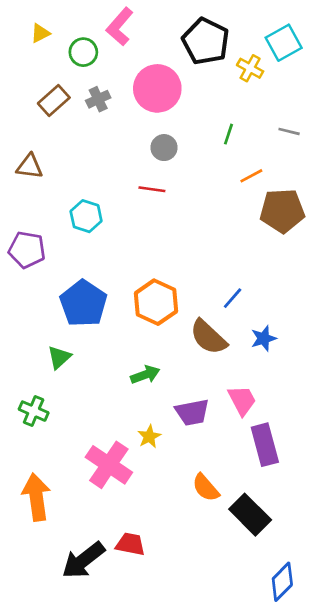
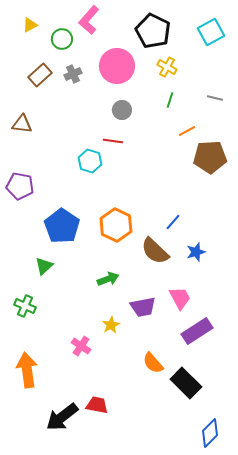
yellow cross: (250, 68) -> (167, 67), moved
cyan hexagon: (86, 216) -> (90, 161), moved
purple rectangle: (265, 445) -> (197, 331), turned 72
pink cross: (109, 465) -> (81, 346), size x0.6

